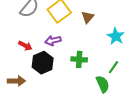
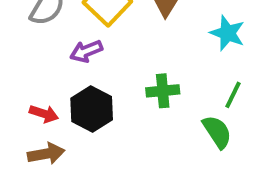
purple arrow: (53, 41) -> (86, 51), moved
red arrow: (25, 46) -> (44, 114), moved

